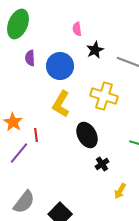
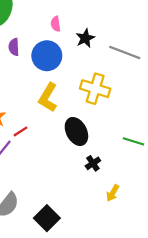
pink semicircle: (77, 29) -> (56, 24), moved
red line: (36, 135) -> (20, 131), turned 64

